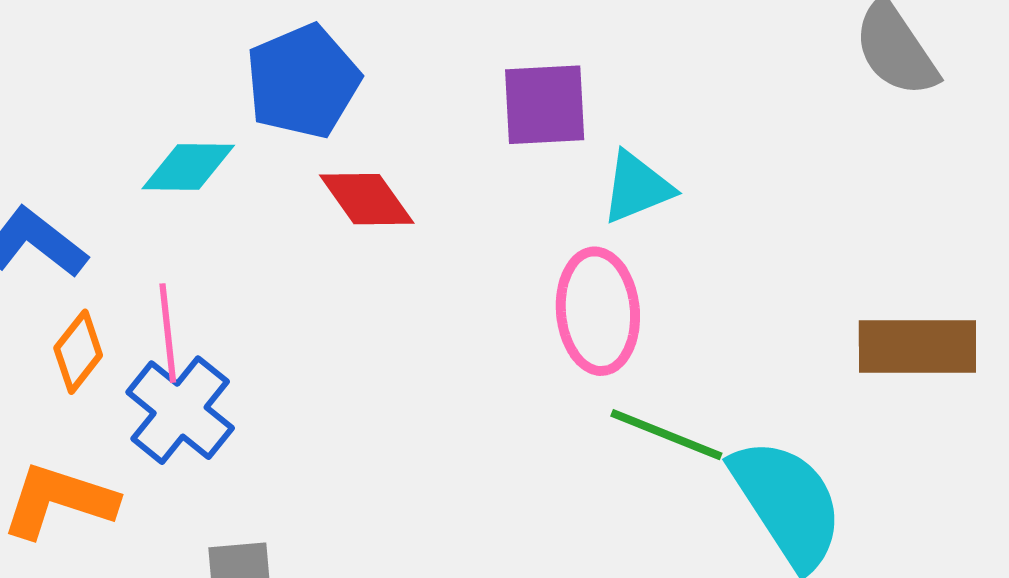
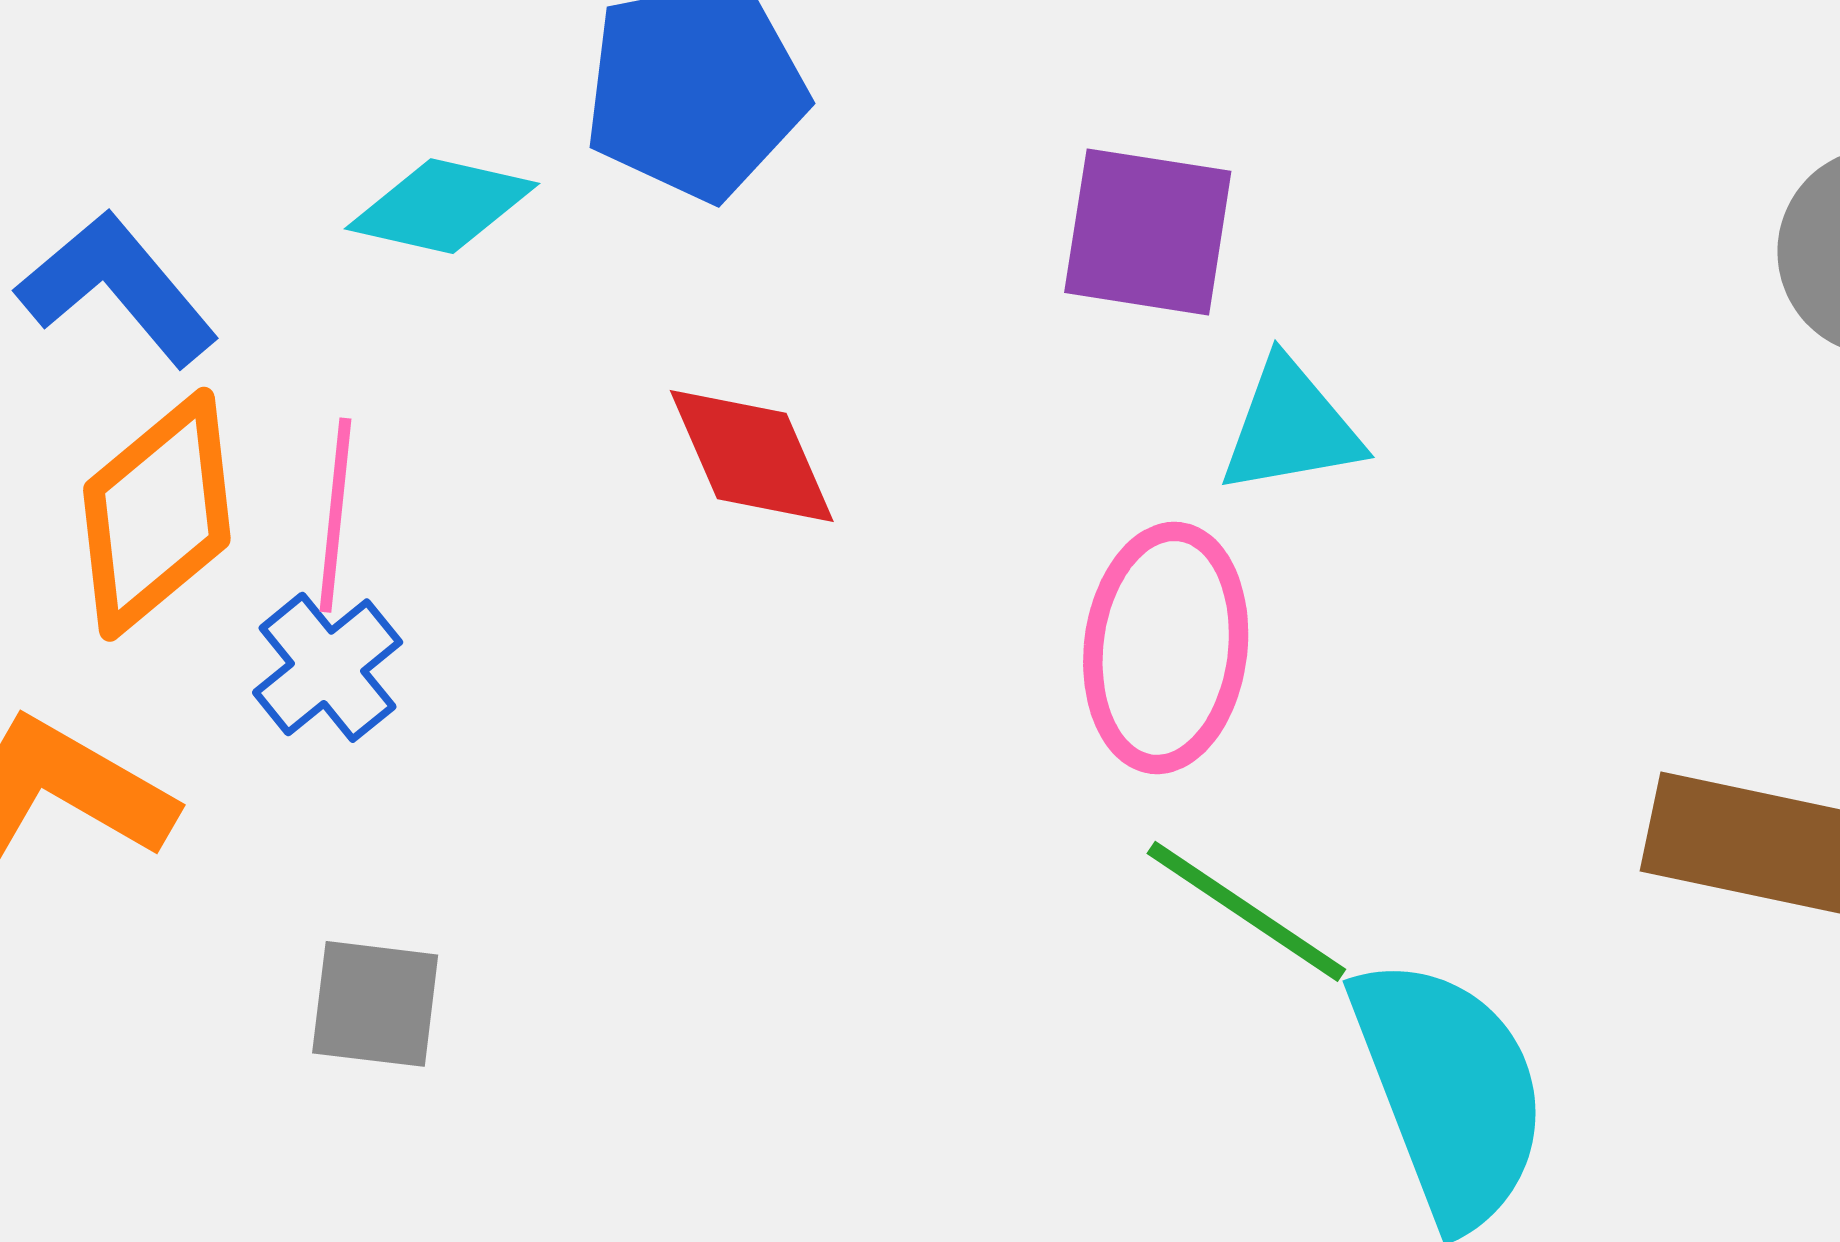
red diamond: (367, 199) -> (752, 456), moved
orange diamond: (78, 352) -> (157, 514), size x1.6
blue cross: (180, 410) -> (328, 667), size x0.7

